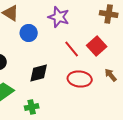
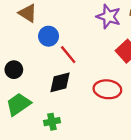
purple star: (59, 17) -> (109, 17), moved
red line: (72, 49) -> (68, 55), moved

